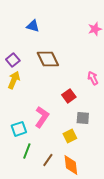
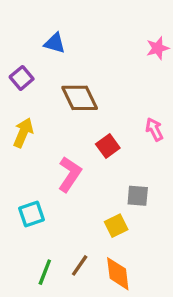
purple square: (13, 60) -> (22, 78), moved
red square: (69, 96) -> (108, 146), moved
pink L-shape: (42, 117) -> (70, 174), moved
green line: (27, 151) -> (45, 272), moved

